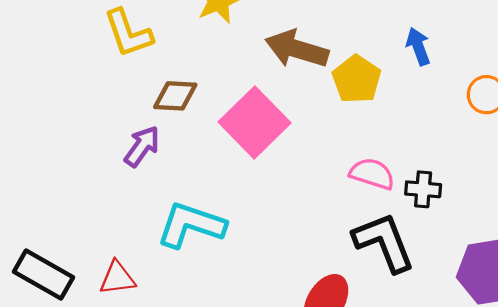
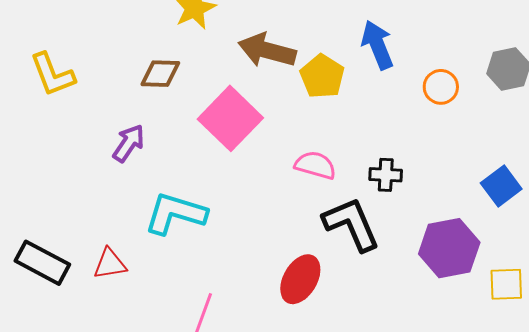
yellow L-shape: (128, 33) -> (52, 74), moved
blue arrow: (418, 46) -> (377, 45), size x1.4
brown diamond: (175, 96) -> (160, 74), moved
pink semicircle: (372, 174) -> (315, 165), moved

